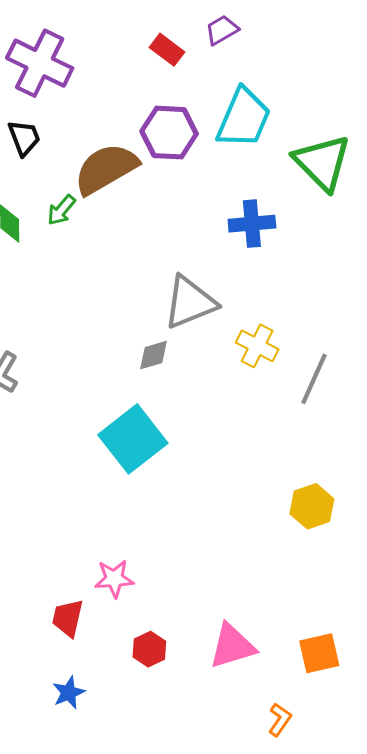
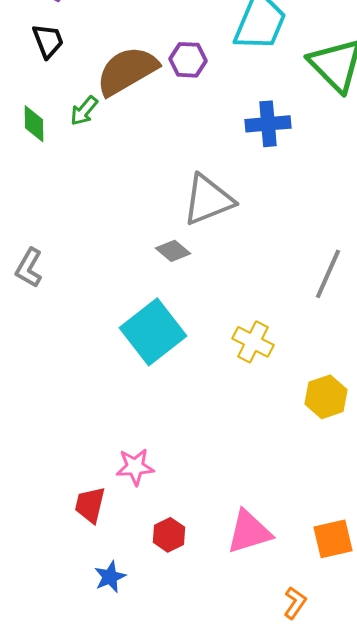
purple hexagon: (169, 133) -> (188, 60), moved, size x0.7
yellow cross: (257, 346) -> (253, 342), moved
gray diamond: (154, 355) -> (173, 251), turned 56
blue star: (69, 693) -> (110, 577), moved

